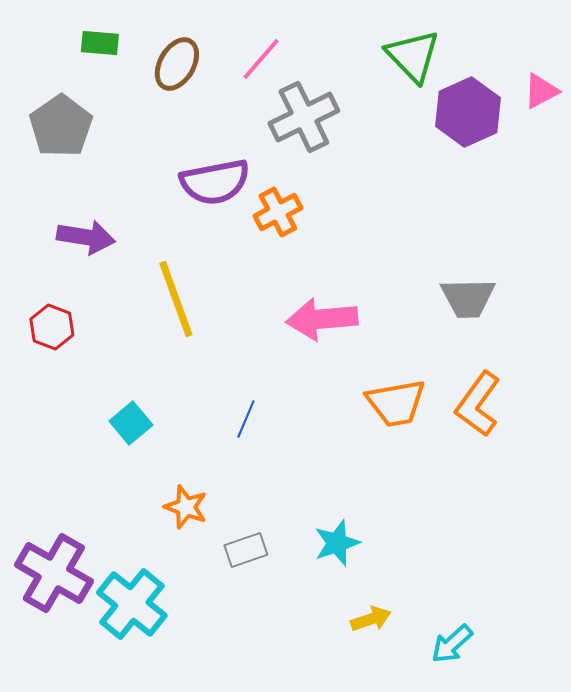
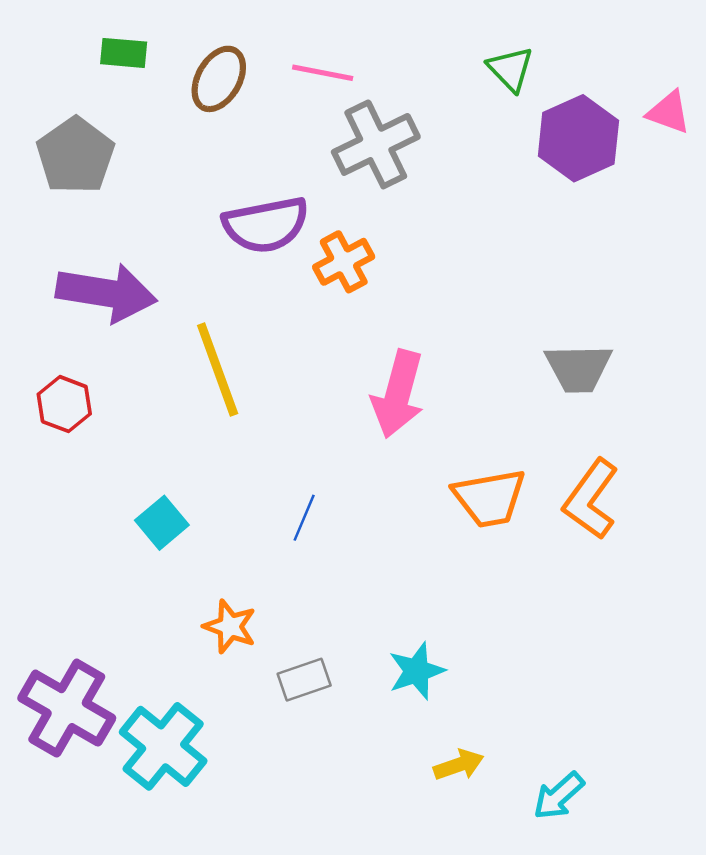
green triangle: (413, 56) -> (511, 69), size x0.7
pink line: (261, 59) -> (323, 73), turned 60
pink triangle: (541, 91) -> (669, 112), turned 48
purple arrow: (86, 237) -> (106, 293), size x1.4
pink arrow: (322, 319) -> (398, 394), turned -70

